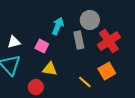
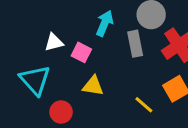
white triangle: (14, 42) -> (54, 42), moved
red circle: (36, 87) -> (61, 112), moved

